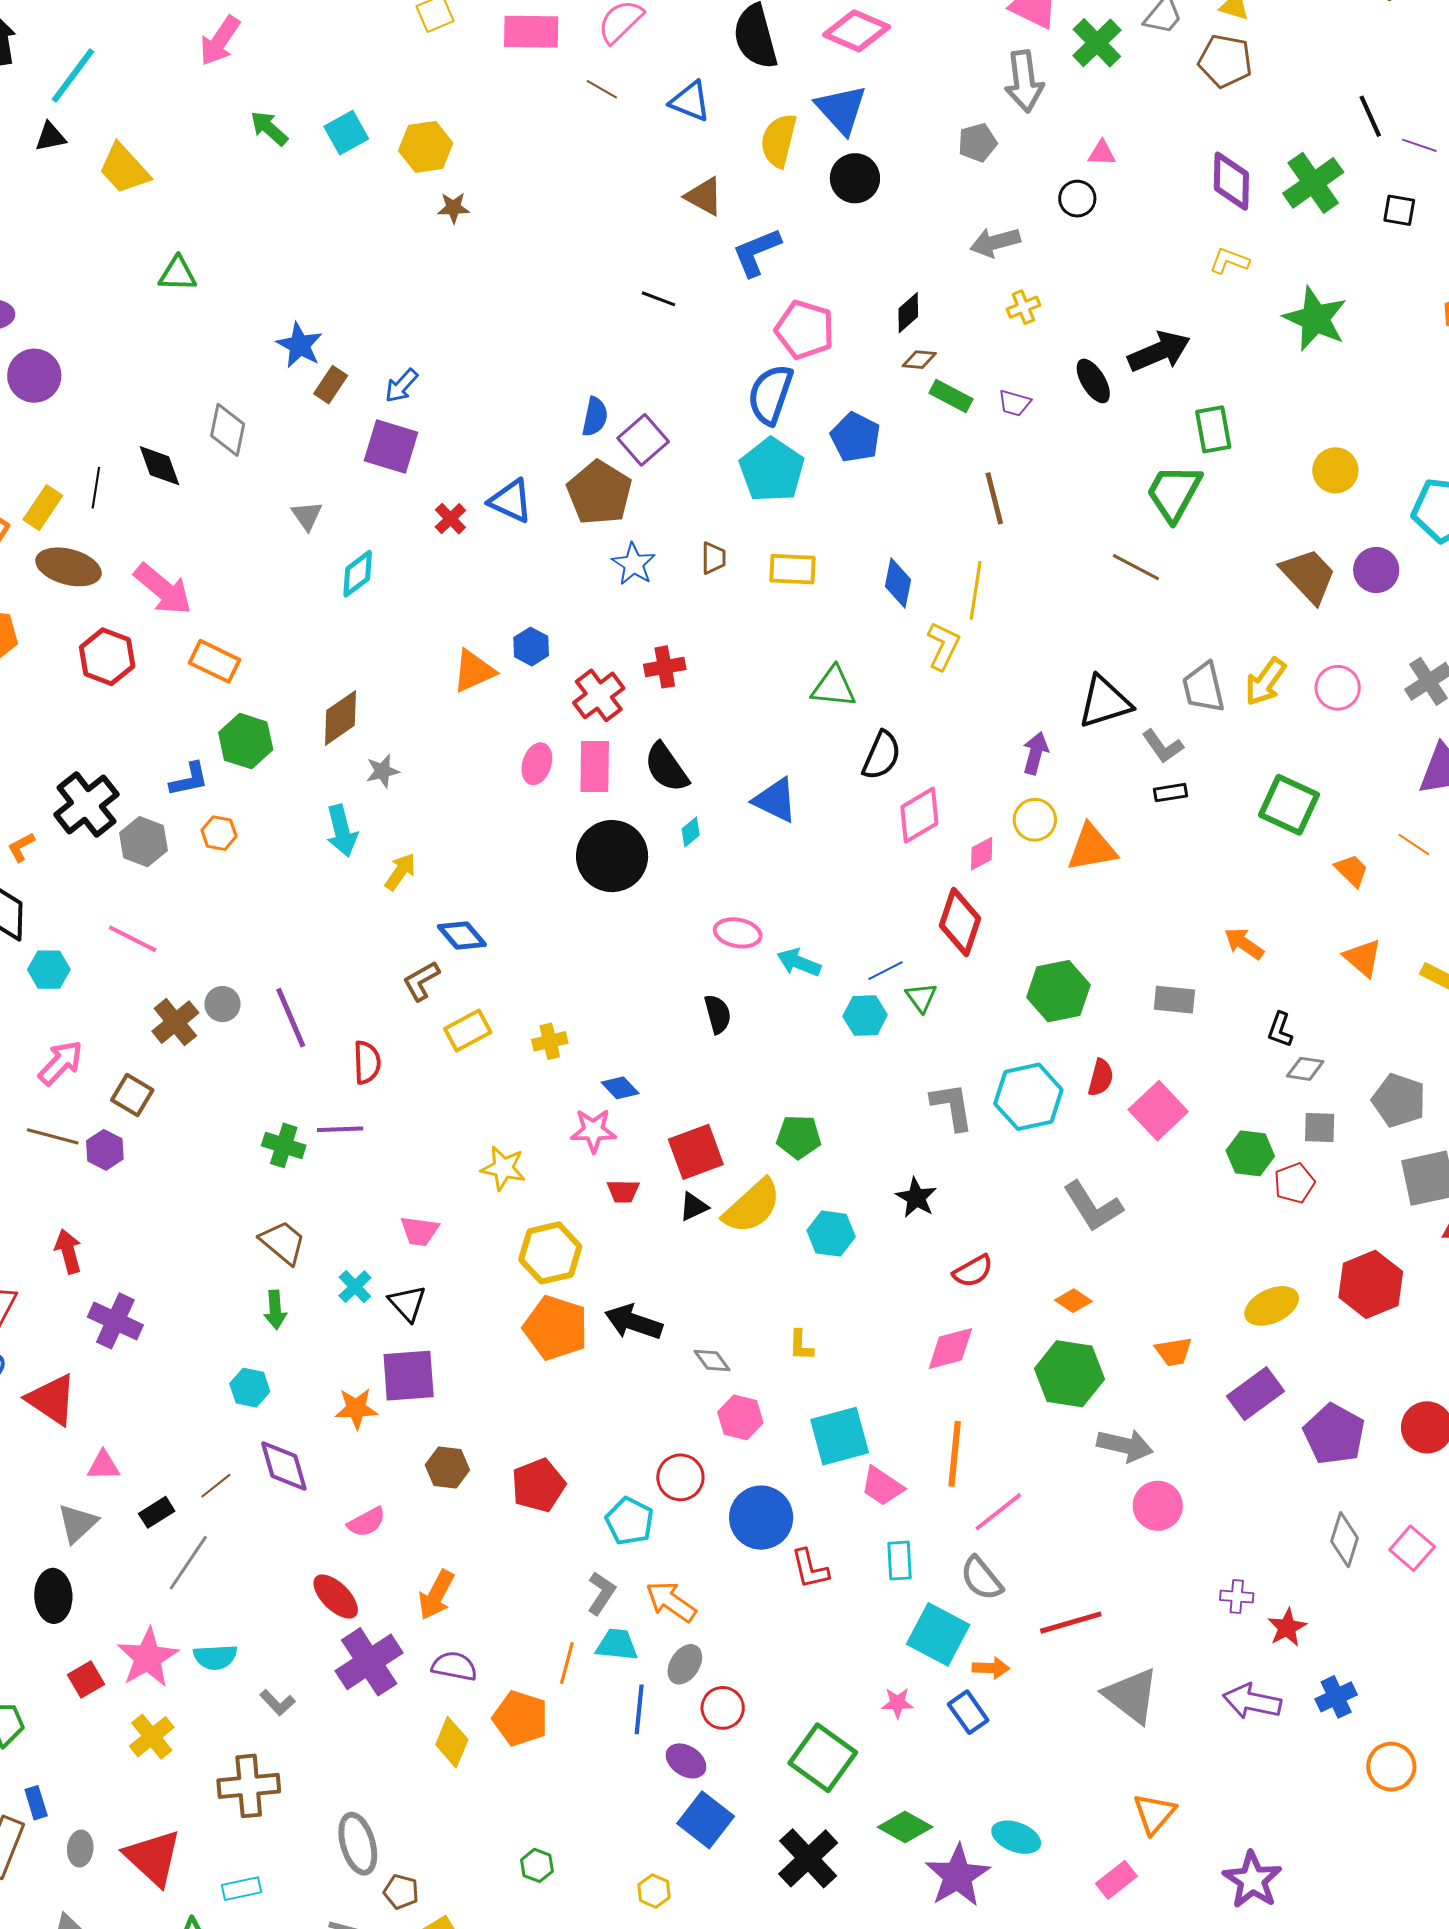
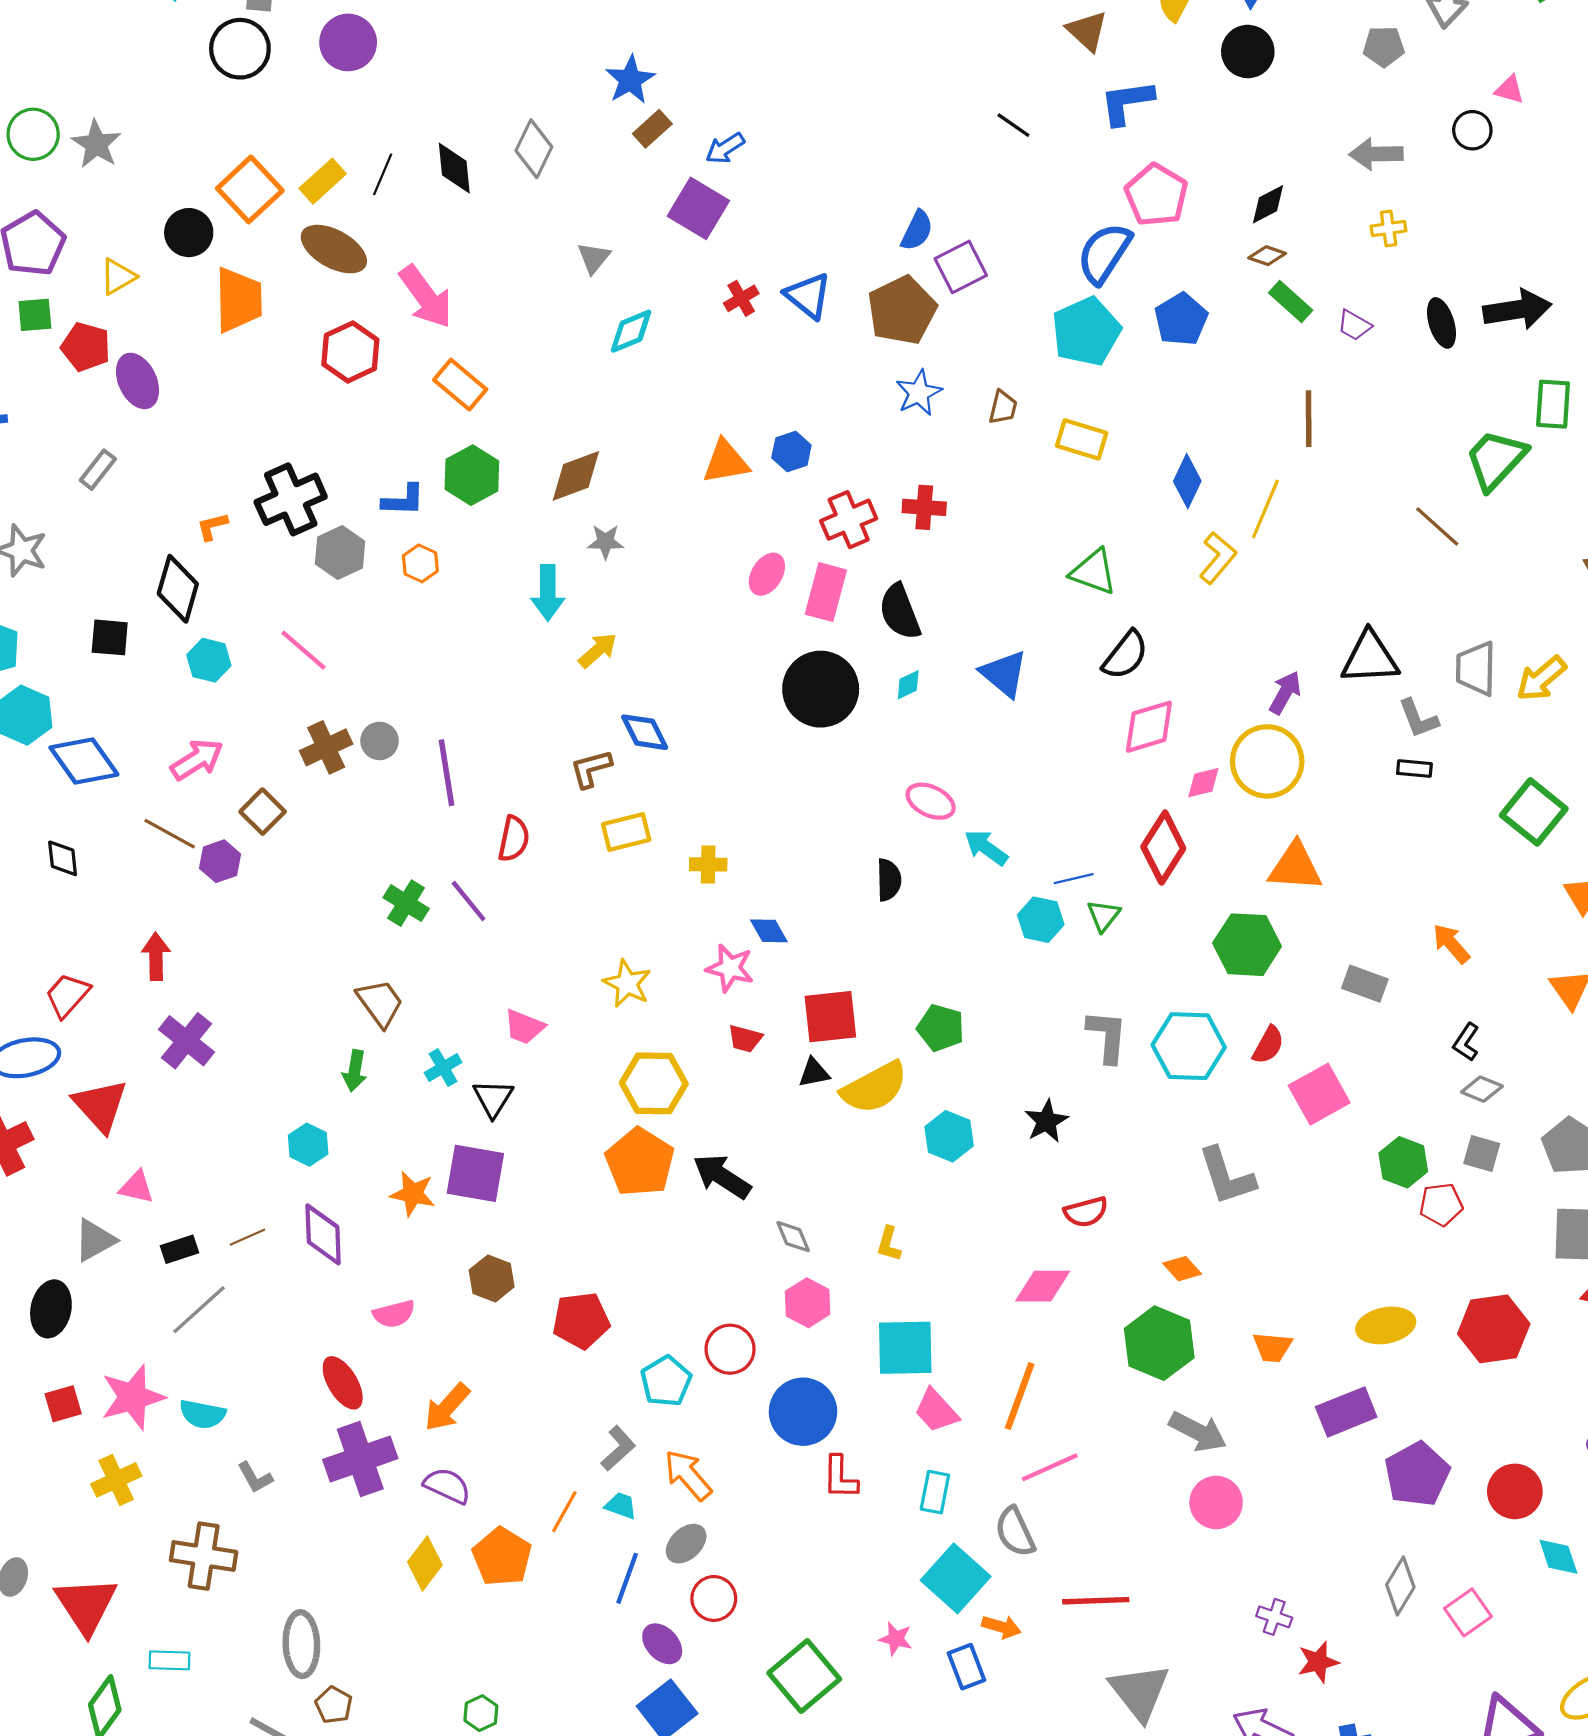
yellow circle: (1035, 820) -> (1267, 761), size x1.6
orange triangle: (1092, 848) -> (1295, 867), moved
purple line: (340, 1129) -> (469, 901), turned 39
cyan trapezoid: (617, 1645) -> (621, 1506), size x0.7

